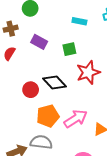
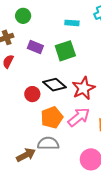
green square: (69, 49) -> (65, 51), size x1.5
red star: (88, 72) -> (83, 88), moved

